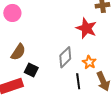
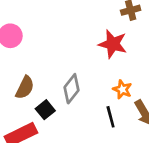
gray diamond: (65, 57) -> (72, 89), moved
black square: (31, 70) -> (45, 110), turned 32

